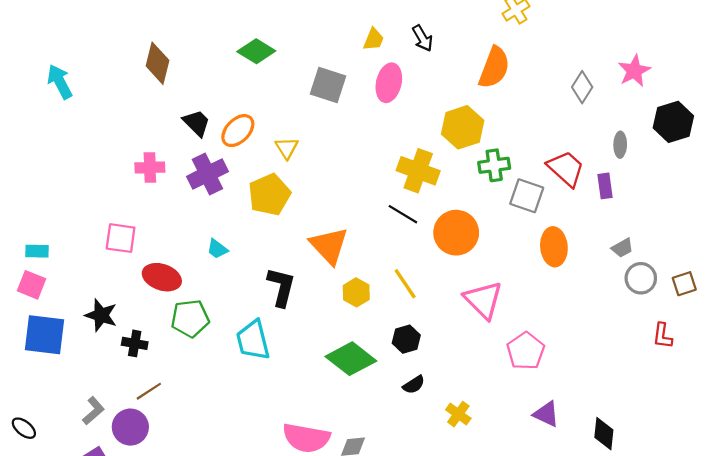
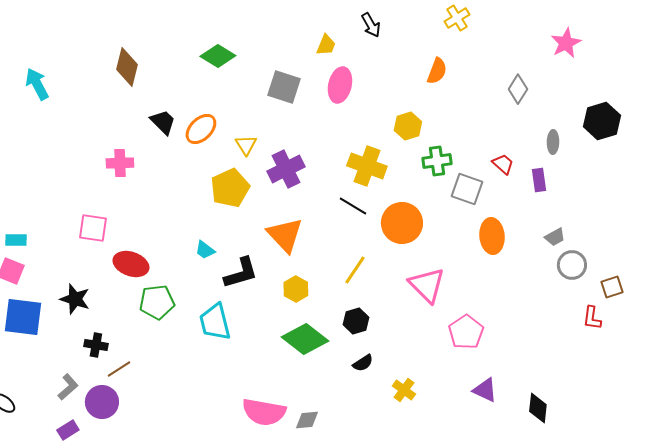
black arrow: (422, 38) -> (371, 25), moved
orange semicircle: (494, 68) -> (437, 71), size x0.7
pink star: (634, 71) -> (566, 43), moved
yellow hexagon: (463, 127) -> (408, 126), size x0.7
red trapezoid: (566, 169) -> (503, 164), size x0.6
purple cross: (207, 174) -> (286, 169), moved
cyan trapezoid: (217, 249) -> (205, 250), moved
yellow line: (405, 284) -> (355, 270), turned 68
brown square: (684, 284) -> (612, 287), moved
black L-shape: (281, 287) -> (241, 273), turned 60
yellow hexagon: (356, 292) -> (296, 289), moved
black cross: (135, 343) -> (96, 345), moved

